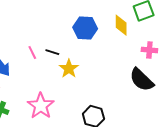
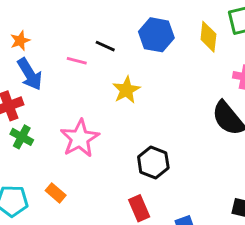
black line: (52, 52) -> (105, 46), moved
pink line: (32, 53) -> (77, 61), turned -56

